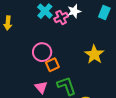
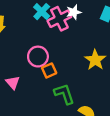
pink cross: (61, 17) -> (59, 19), size x1.5
pink triangle: (41, 87) -> (13, 83), moved

